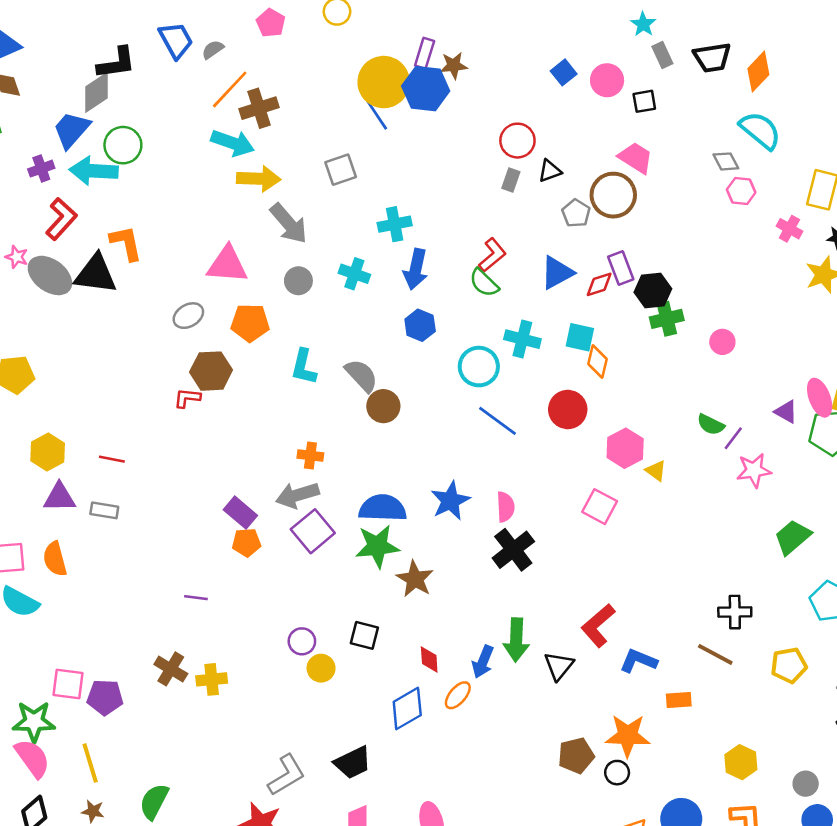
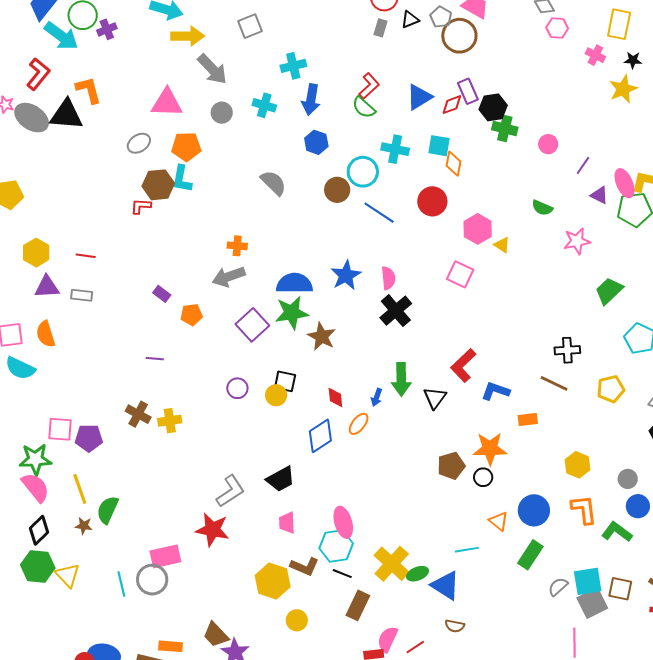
purple cross: (41, 169) -> (107, 29), moved
cyan arrow: (94, 171) -> (61, 36), turned -144
gray pentagon: (576, 213) -> (441, 17), moved
green cross: (667, 319) -> (505, 128), turned 30
cyan L-shape: (304, 367) -> (182, 179), moved
brown circle: (383, 406) -> (337, 190), moved
purple line: (733, 438) -> (583, 165), moved
purple rectangle: (240, 513) -> (162, 294), moved, size x0.7
purple square: (313, 531) -> (252, 325), moved
blue arrow: (483, 662) -> (377, 397), size x0.7
yellow circle: (321, 668) -> (276, 395), moved
green semicircle: (154, 801) -> (108, 510), moved

